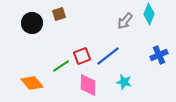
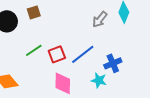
blue cross: (159, 55) -> (113, 63), moved
green line: (61, 66) -> (34, 50), moved

